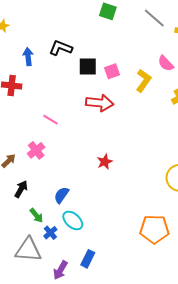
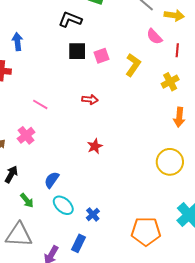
black L-shape: (61, 48) -> (70, 20), moved
pink semicircle: (166, 63) -> (154, 37), moved
red arrow: (100, 103) -> (90, 99), moved, size x0.6
orange pentagon: (154, 229) -> (146, 231), moved
blue cross: (50, 233) -> (93, 215), moved

